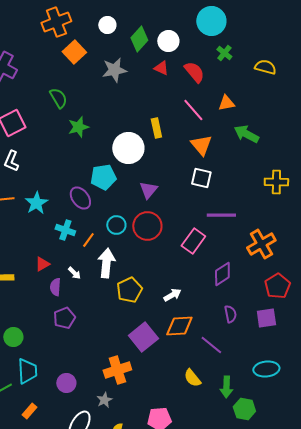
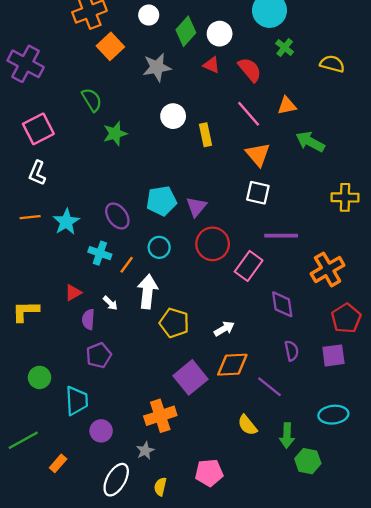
white circle: (128, 148) -> (173, 116), moved, size x0.7
cyan pentagon: (103, 177) -> (161, 201), moved
red circle: (147, 226) -> (213, 244), moved
purple diamond: (222, 274) -> (282, 304), turned -65
yellow pentagon: (129, 290) -> (174, 323), turned -30
cyan trapezoid: (27, 371) -> (77, 401), moved

